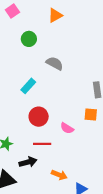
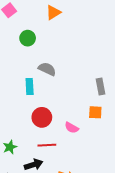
gray semicircle: (55, 63) -> (47, 69), moved
cyan rectangle: (28, 86) -> (30, 86), turned -42

